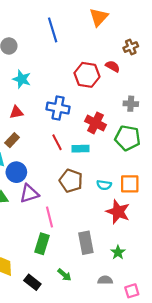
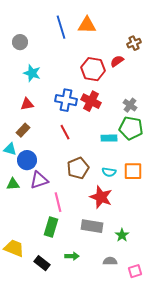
orange triangle: (99, 17) -> (87, 25), moved, turned 48
red semicircle: (113, 66) -> (117, 61), turned -64
gray cross: (131, 104) -> (130, 105), moved, turned 32
red cross: (95, 123) -> (91, 101), moved
cyan rectangle: (81, 149) -> (109, 138), moved
brown pentagon: (71, 181) -> (78, 168), turned 30
red star: (118, 212) -> (101, 197), moved
gray rectangle: (86, 243) -> (92, 226), turned -70
green arrow: (64, 275) -> (72, 256), turned -40

